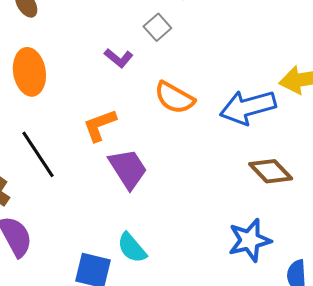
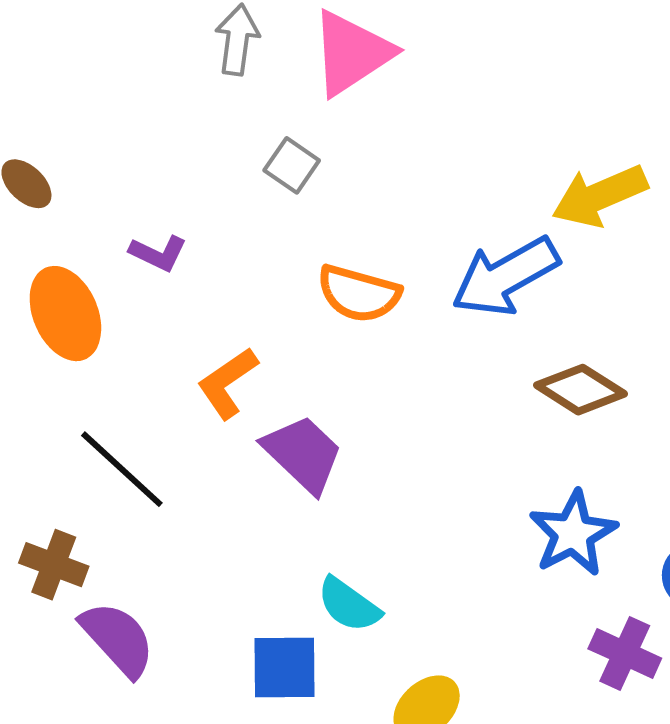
purple L-shape: (119, 58) -> (158, 253), moved

